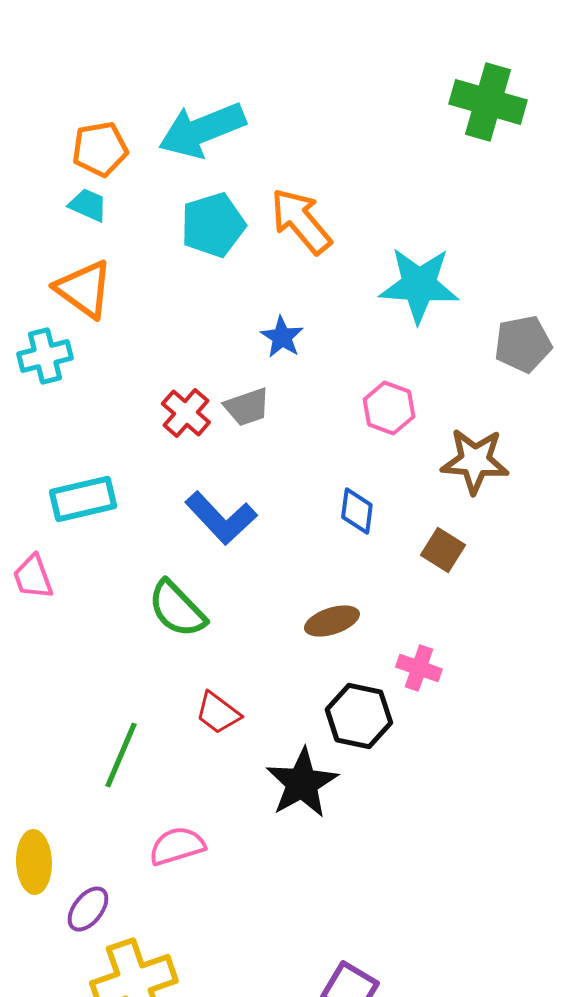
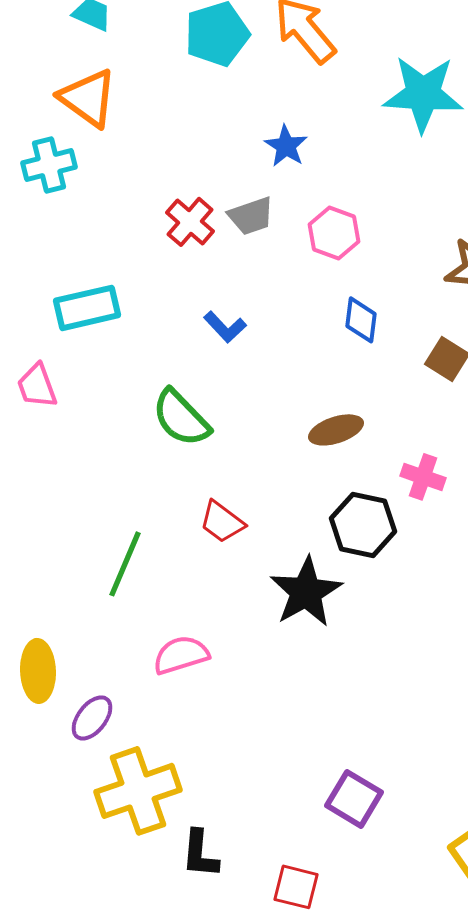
pink hexagon: (389, 408) -> (334, 233), moved
blue L-shape: (221, 518) -> (225, 327), size x0.6

